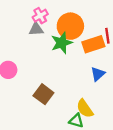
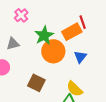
orange circle: (70, 26) -> (53, 51), moved
gray triangle: (36, 29) -> (13, 44), moved

